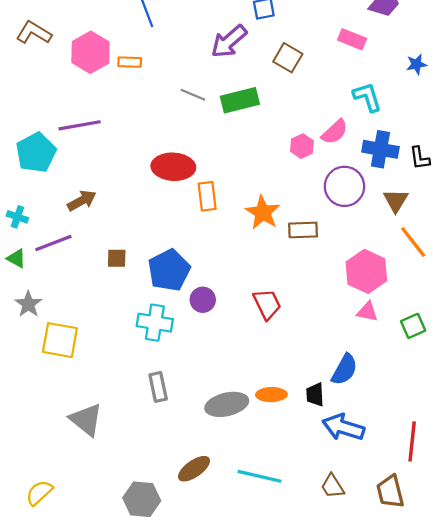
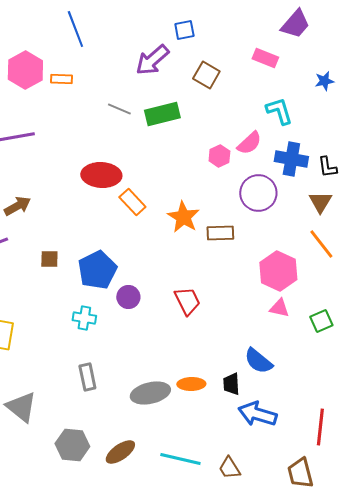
orange rectangle: (207, 196) -> (132, 202), turned -36
brown triangle: (396, 201) -> (320, 202), moved
cyan cross: (155, 323) -> (84, 318), size x0.7
blue semicircle: (344, 370) -> (258, 361), turned 100
brown trapezoid: (332, 486) -> (229, 468), moved
gray hexagon: (142, 499) -> (72, 445), moved

